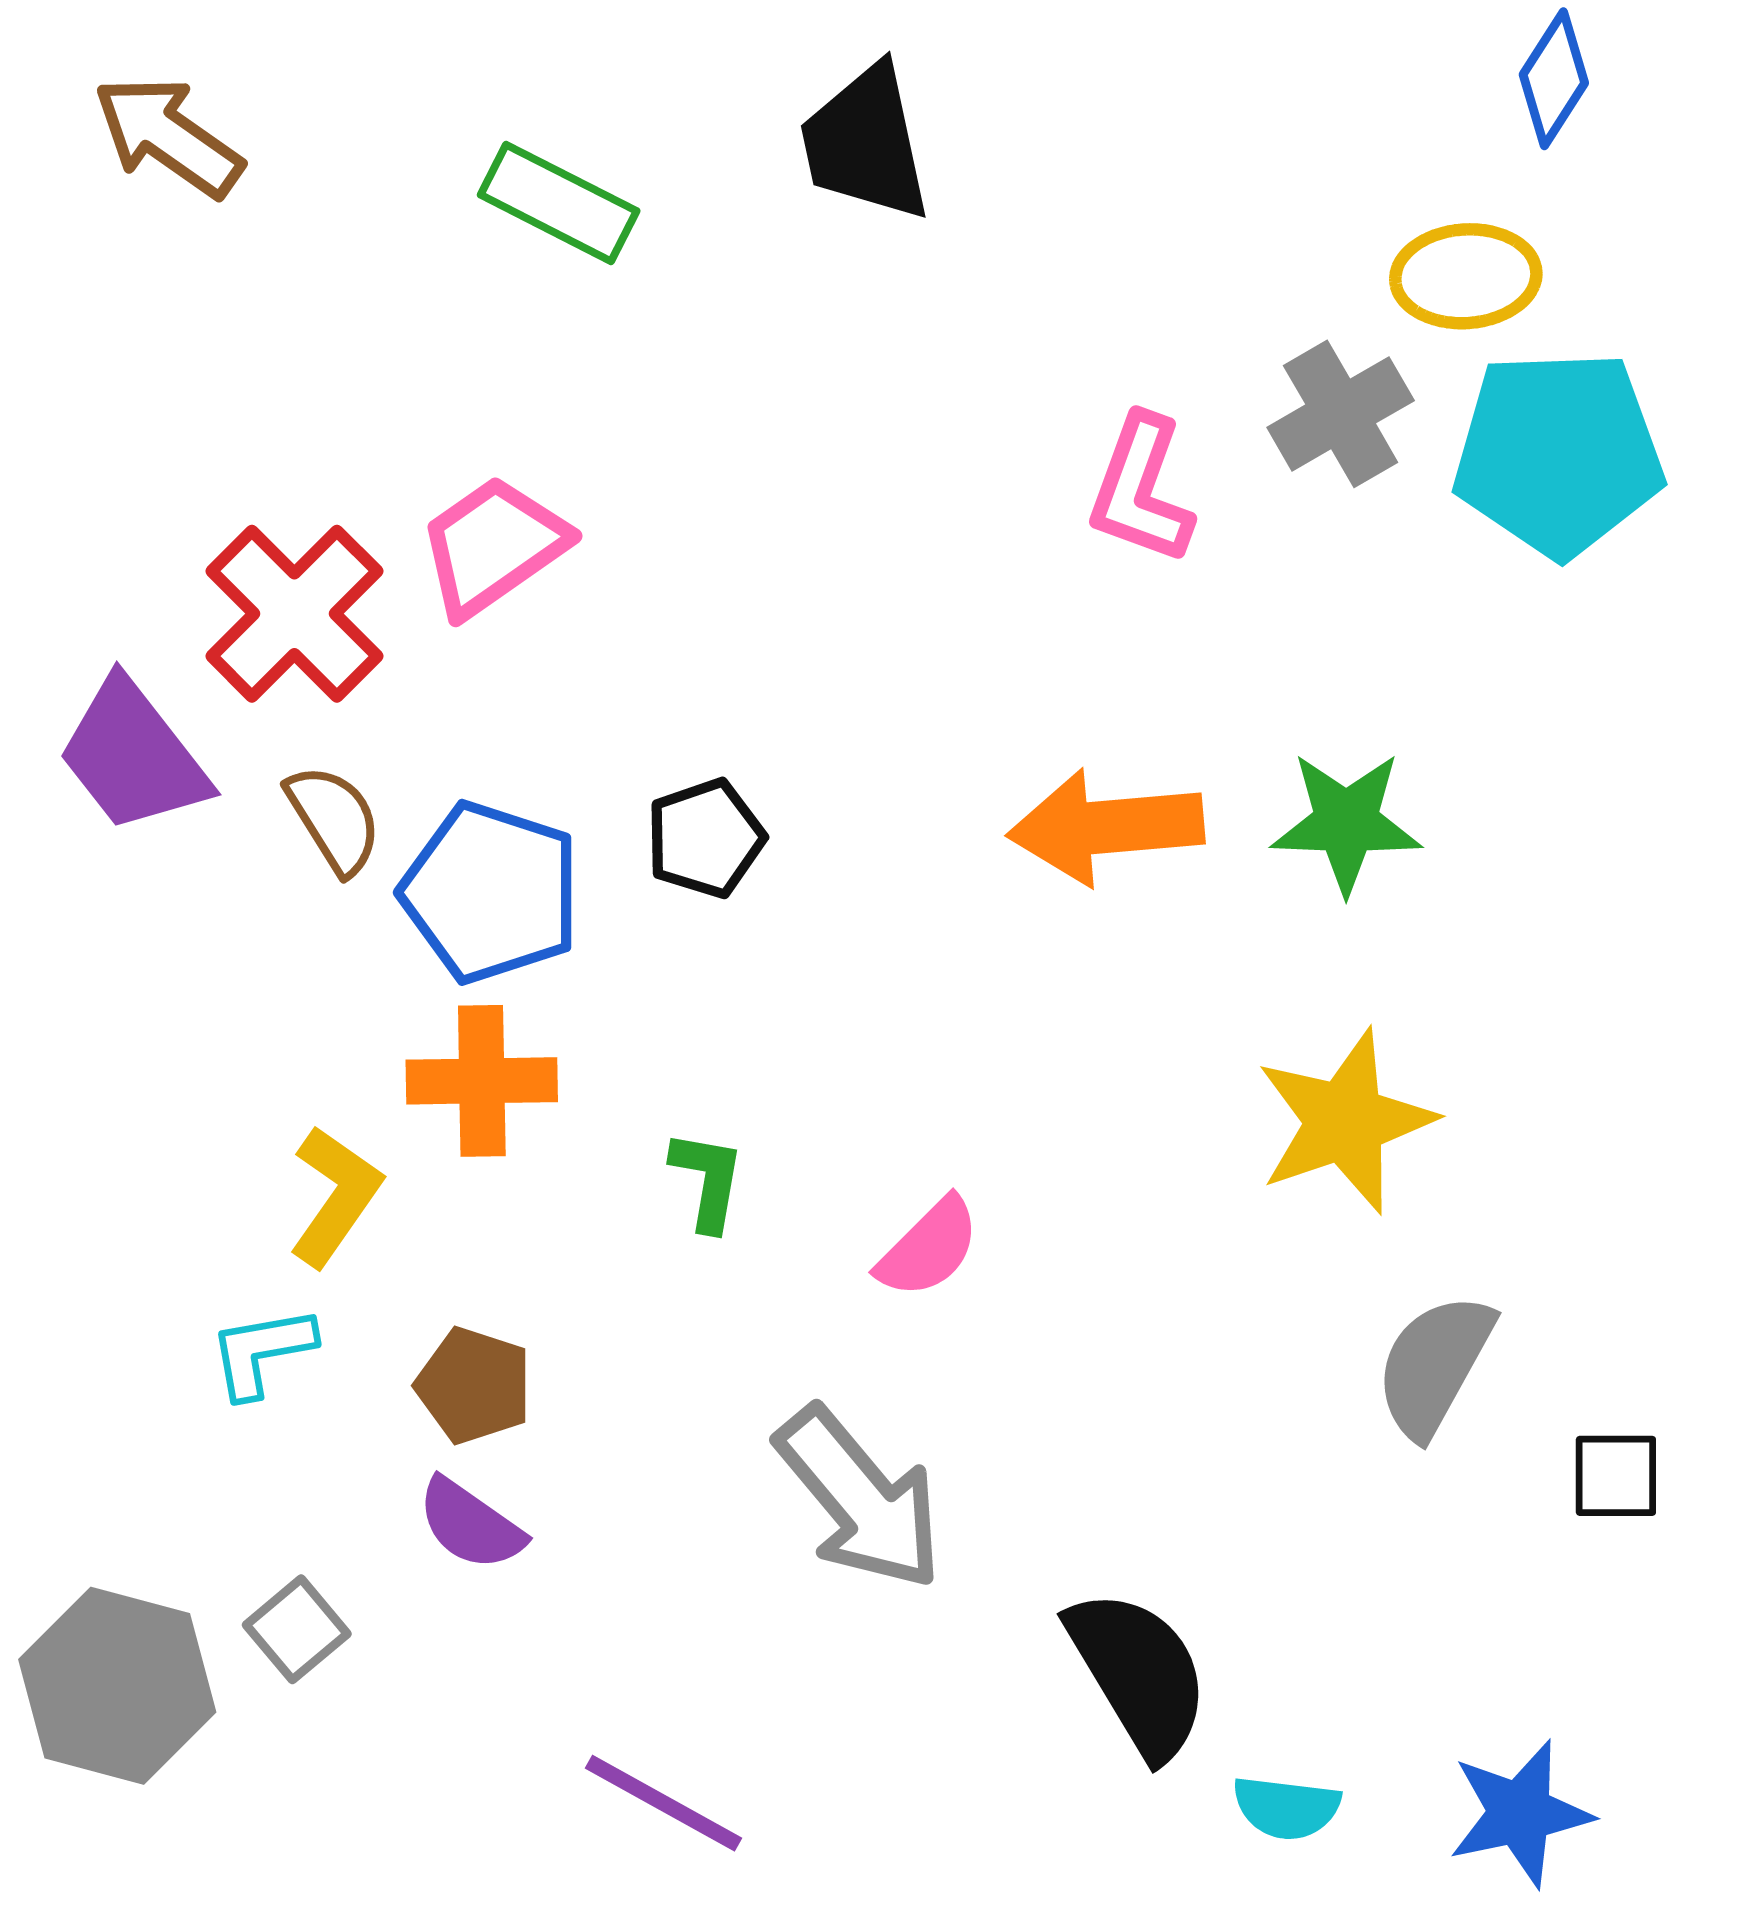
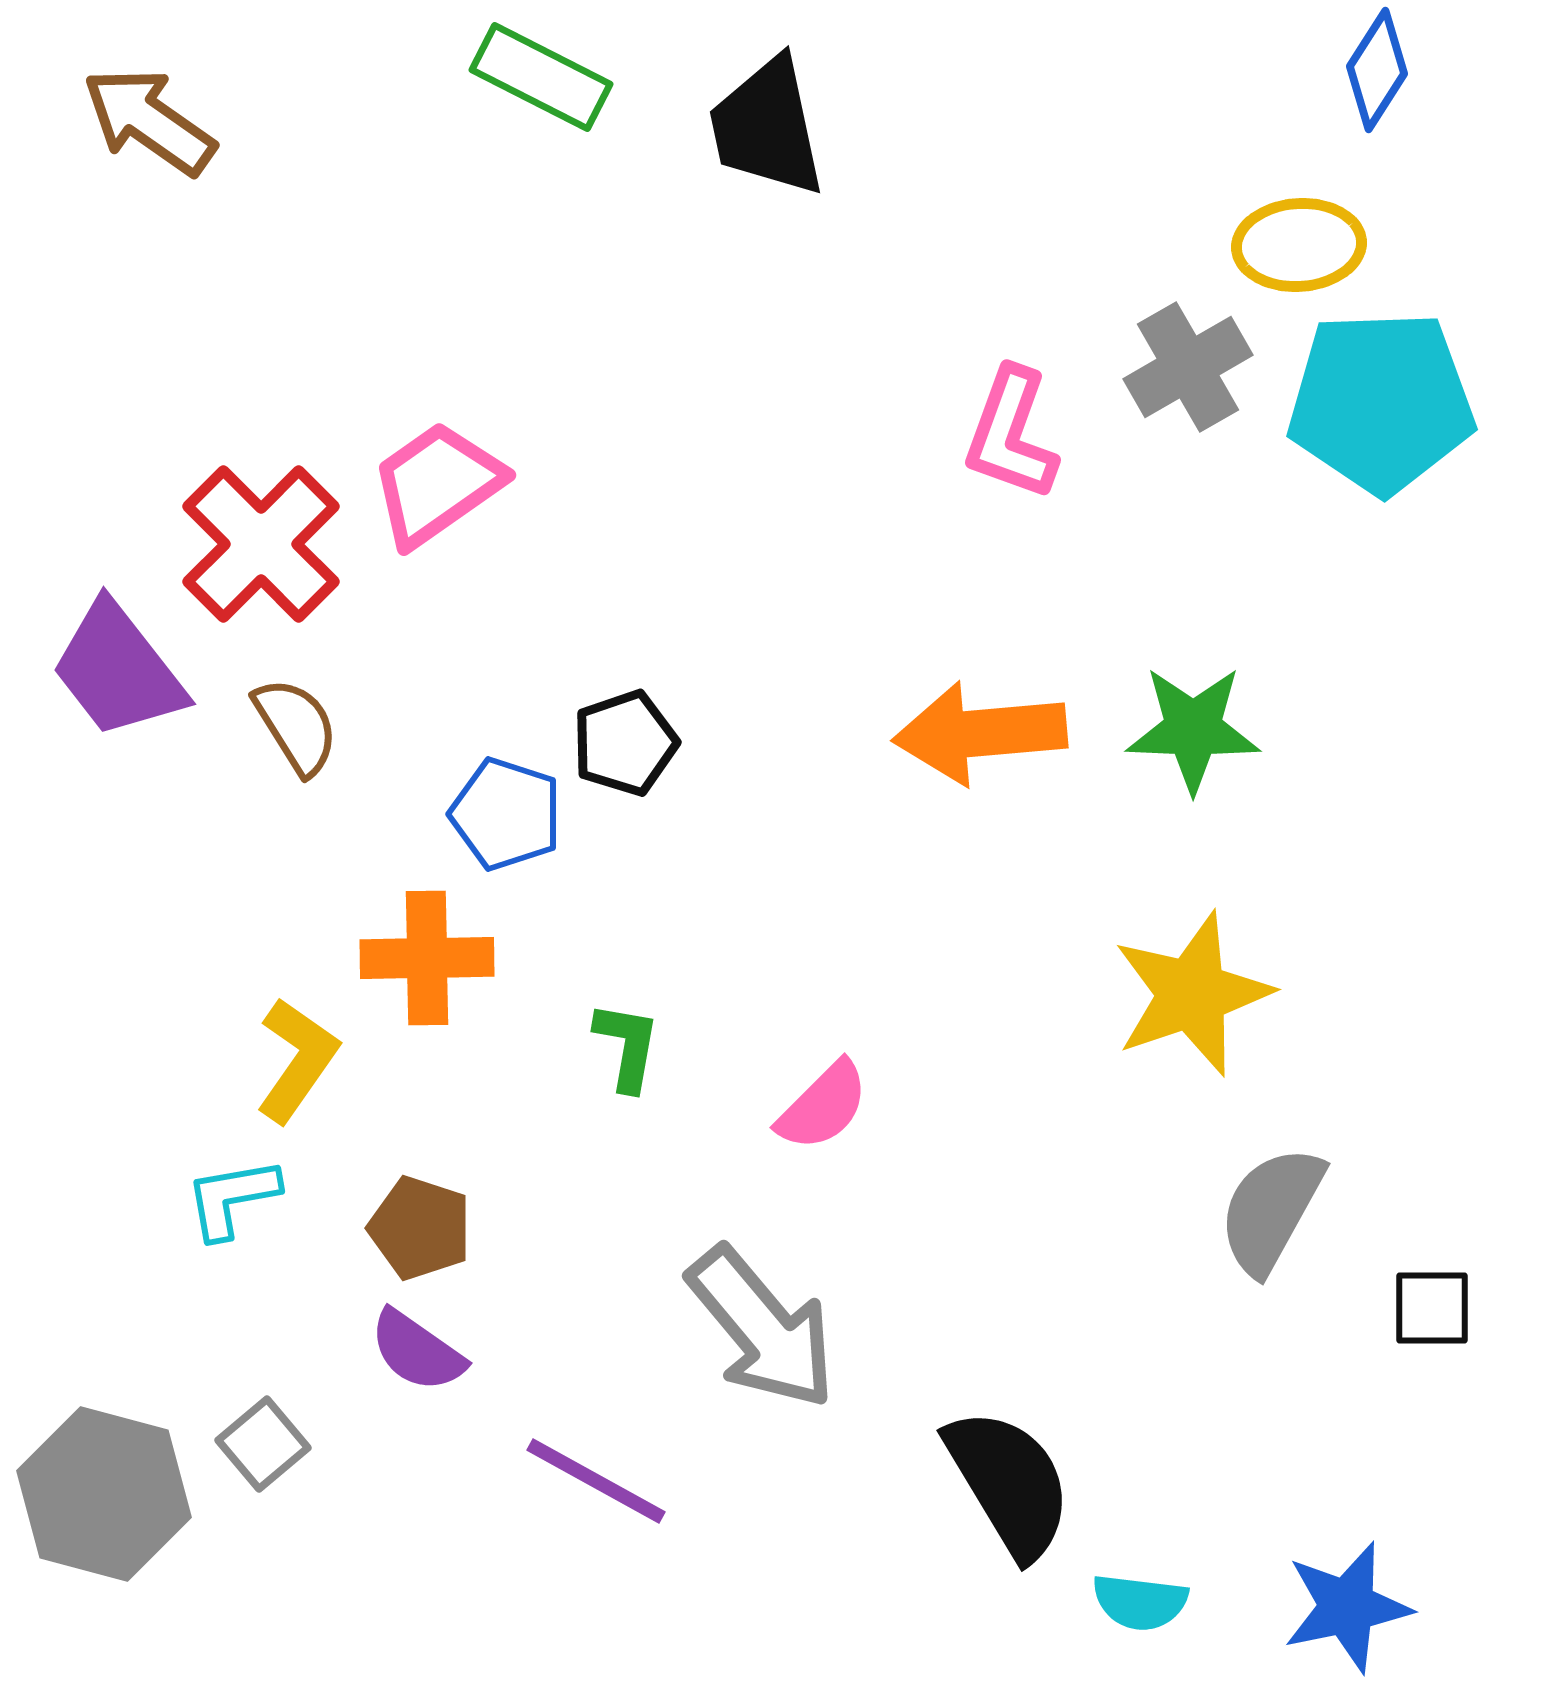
green rectangle: (559, 203) -> (541, 77), moved
blue pentagon: (491, 892) -> (506, 814), moved, size x0.7
purple line: (663, 1803) -> (596, 1481), moved

